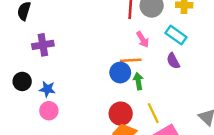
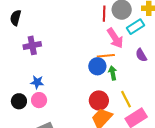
cyan rectangle: (176, 35) -> (136, 27), moved, turned -66
pink arrow: (143, 39) -> (115, 38), size x1.5
black circle: (22, 81) -> (19, 101), moved

